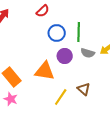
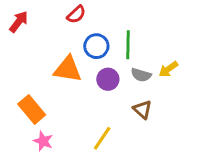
orange triangle: (45, 71) -> (68, 69), moved
brown triangle: (84, 89) -> (142, 109), moved
pink star: (11, 99) -> (43, 141), moved

